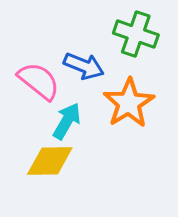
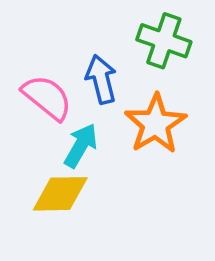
blue arrow: (84, 66) -> (101, 79), turned -126

